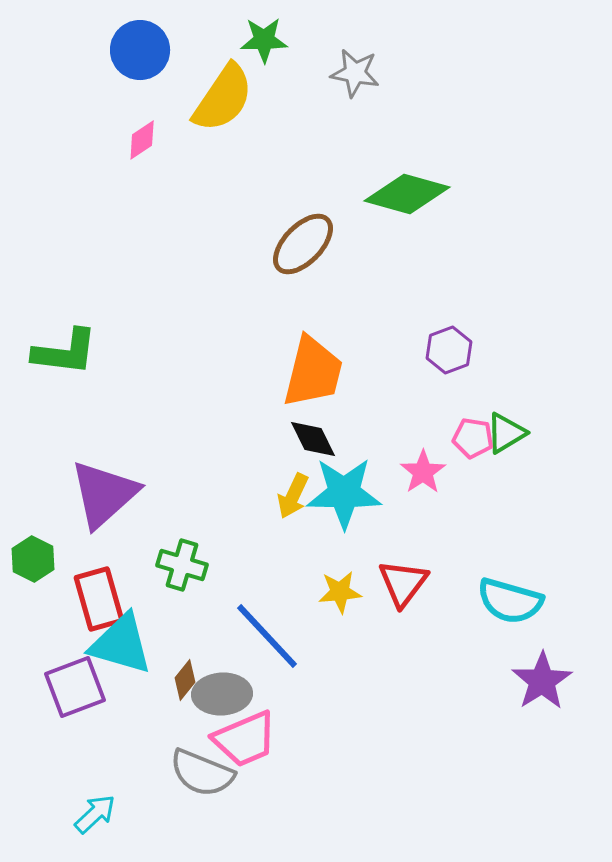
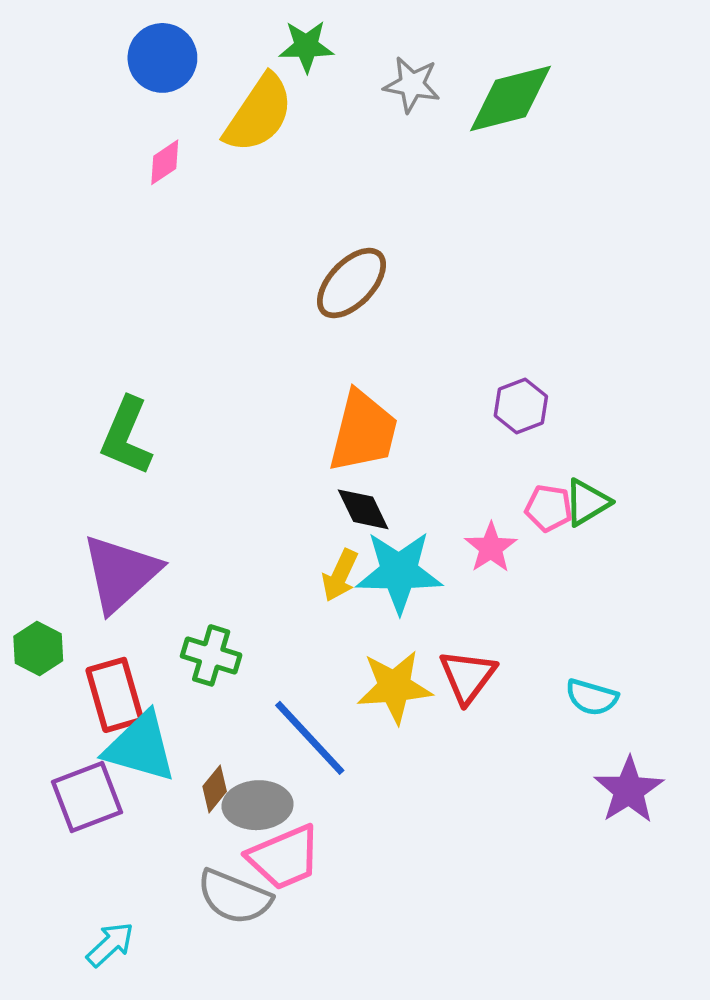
green diamond: (407, 194) -> (510, 99), moved, turned -30
green L-shape: (65, 352) -> (126, 436), moved, turned 106
yellow star: (340, 592) -> (394, 687), size x1.5
cyan semicircle: (510, 601) -> (592, 697), size x0.7

